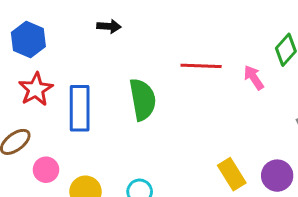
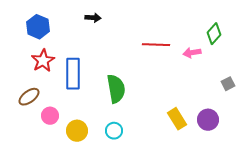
pink arrow: (254, 78) -> (192, 53), turned -66
green semicircle: (143, 99) -> (116, 89), moved

